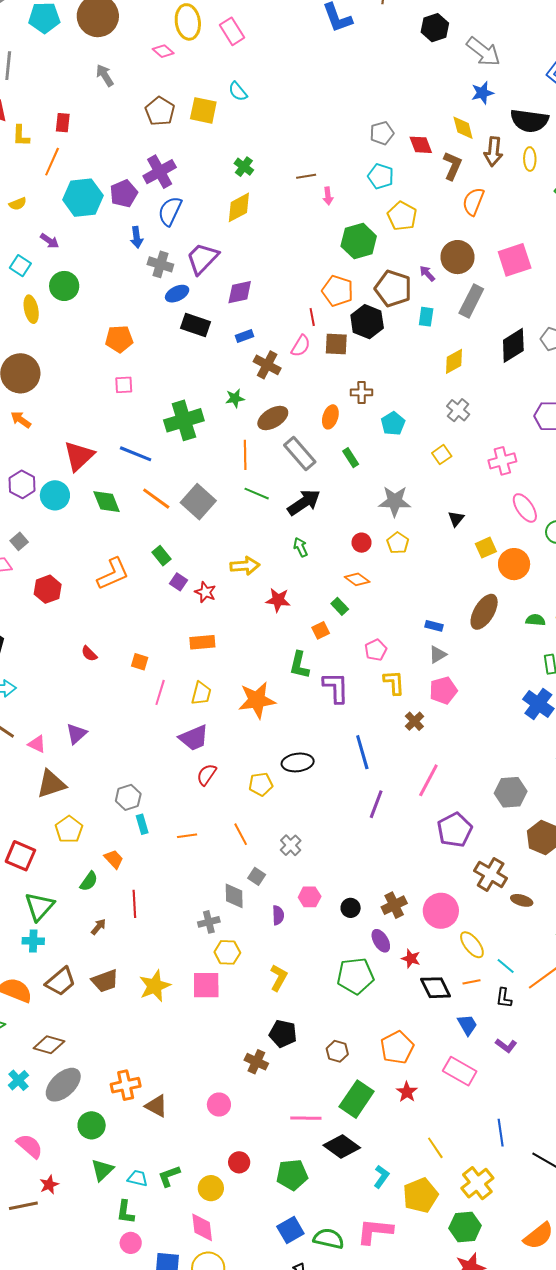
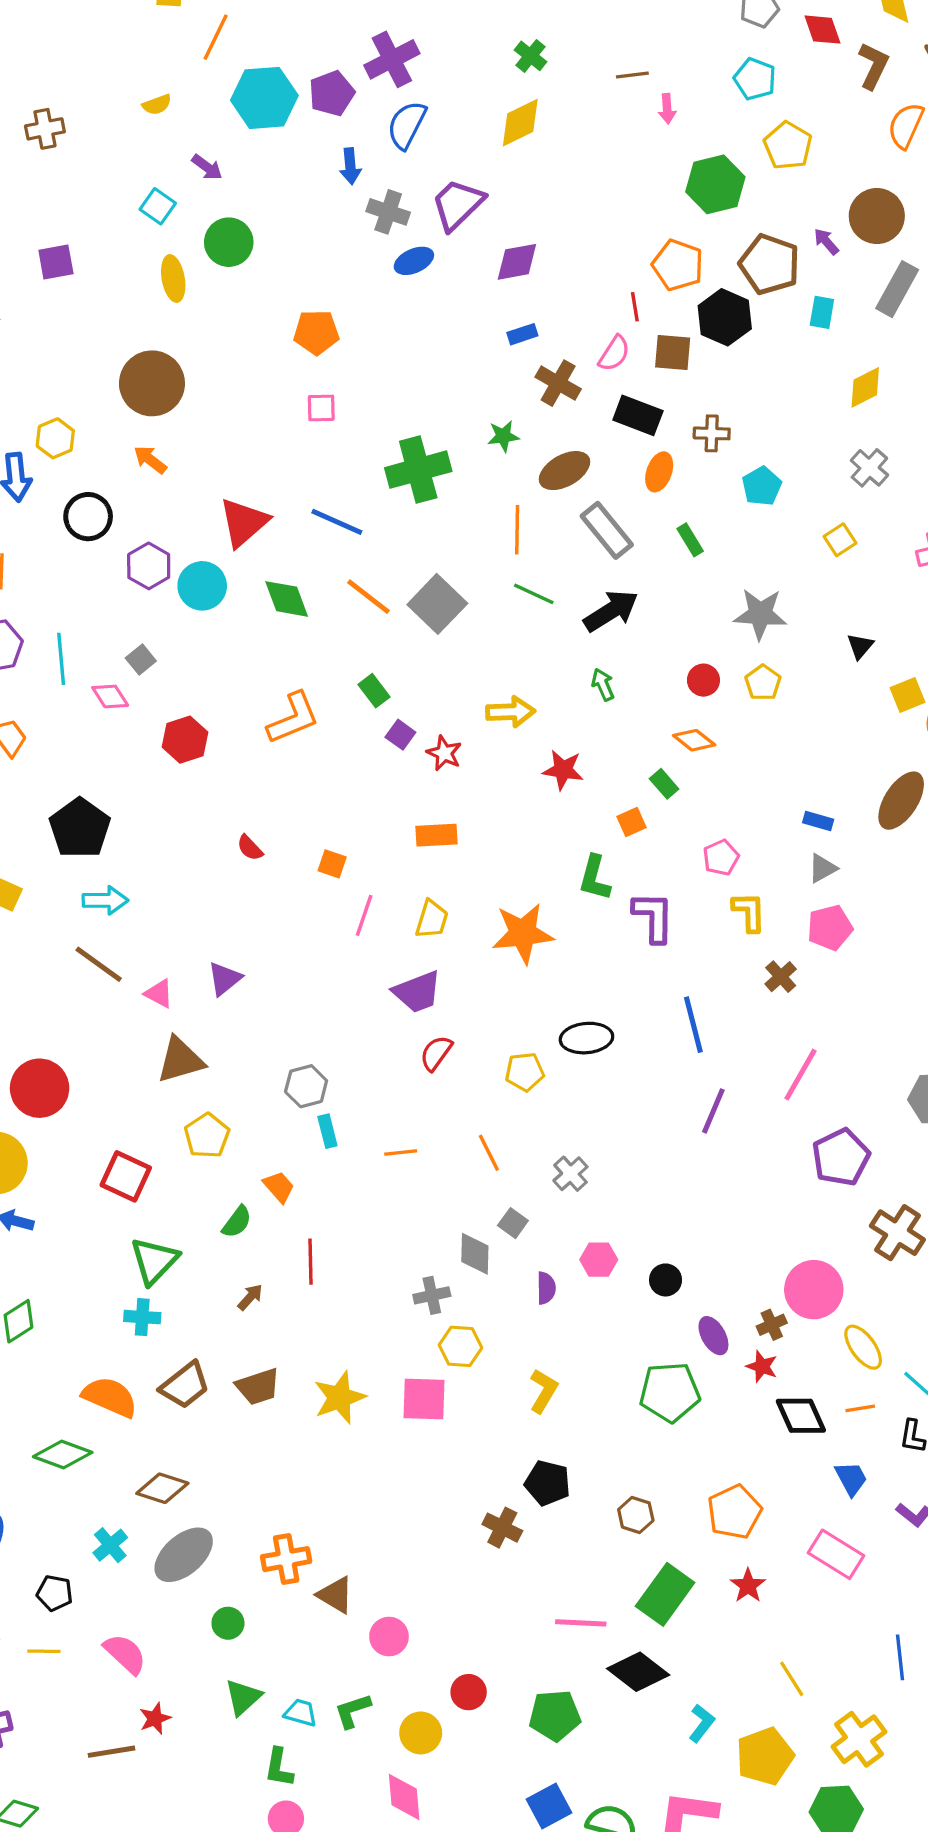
black rectangle: (195, 325) -> (638, 415), moved
brown cross: (394, 905) -> (772, 1325), moved, size x0.7
pink circle: (219, 1105) -> (389, 1637), moved
green circle: (92, 1125) -> (228, 1623), size x0.7

